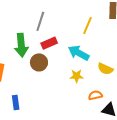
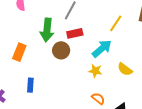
cyan arrow: (79, 53) -> (102, 49), turned 100
orange semicircle: (95, 95) -> (98, 99), moved, turned 40

